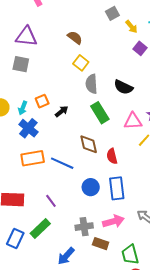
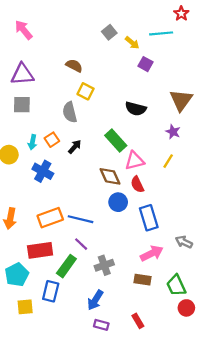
gray semicircle: (92, 84) -> (70, 112), moved
cyan arrow: (23, 108) -> (32, 142), moved
pink triangle: (133, 121) -> (135, 161), moved
orange rectangle: (33, 158) -> (50, 218), moved
blue line: (62, 163) -> (81, 219), moved
blue circle: (91, 187) -> (118, 202), moved
gray cross: (84, 227) -> (104, 265), moved
green rectangle: (40, 228) -> (66, 266), moved
blue arrow: (66, 256) -> (95, 300), moved

